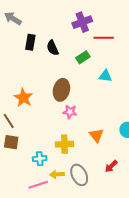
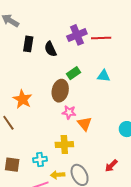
purple cross: (82, 22) -> (77, 35), moved
green rectangle: (83, 57) -> (73, 73), moved
orange triangle: (96, 135) -> (85, 124), moved
brown square: (11, 142) -> (12, 165), moved

